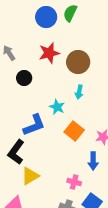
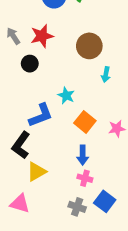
red star: (49, 53) -> (42, 36), moved
cyan arrow: (79, 92) -> (106, 75), moved
blue arrow: (93, 161) -> (83, 155), moved

